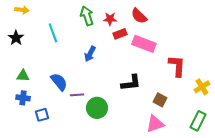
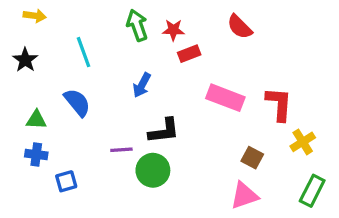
red semicircle: (139, 16) -> (240, 27), moved
pink rectangle: (144, 44) -> (225, 98), moved
blue semicircle: (59, 82) -> (77, 102), moved
black L-shape: (131, 83) -> (164, 131), moved
yellow cross: (202, 87) -> (303, 142), moved

